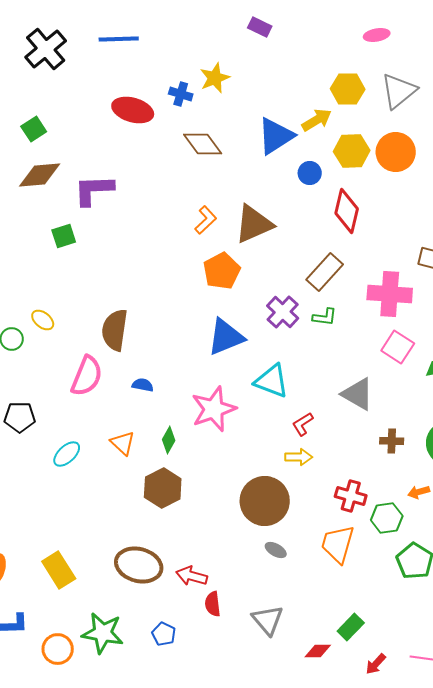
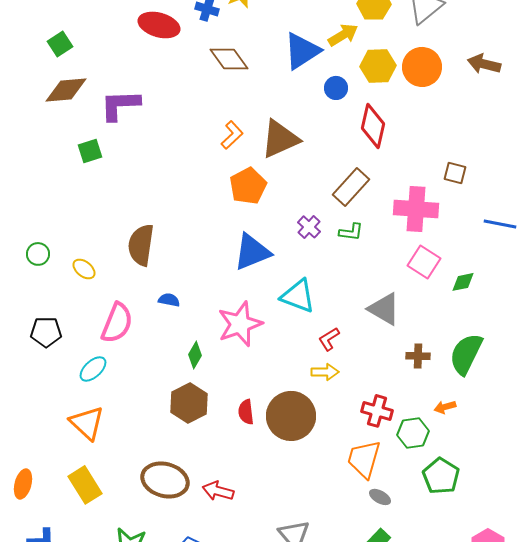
purple cross: (283, 312) -> (309, 227), size x0.7
yellow ellipse: (43, 320) -> (84, 269), moved
pink semicircle: (87, 376) -> (117, 323), moved
orange triangle: (123, 443) -> (87, 423), moved, size x1.4
gray ellipse: (276, 550) -> (380, 497), moved
red semicircle: (213, 604) -> (246, 412), moved

